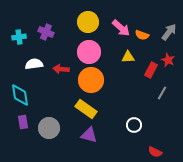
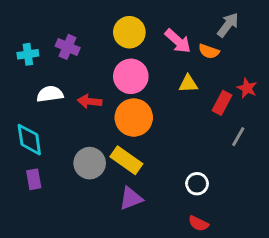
gray arrow: (169, 32) -> (228, 25), moved
gray circle: (49, 128) -> (90, 163), moved
purple triangle: (89, 135) -> (131, 198), turned -36
red semicircle: (155, 152) -> (198, 223), moved

